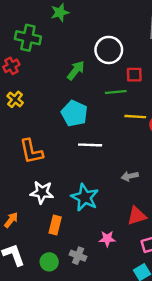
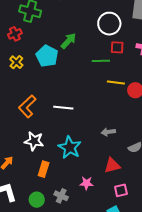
white circle: (109, 50) -> (109, 24), moved
cyan pentagon: (74, 113) -> (47, 56), moved
white line: (90, 145) -> (63, 108), moved
orange L-shape: (31, 151) -> (27, 106), turned 55

